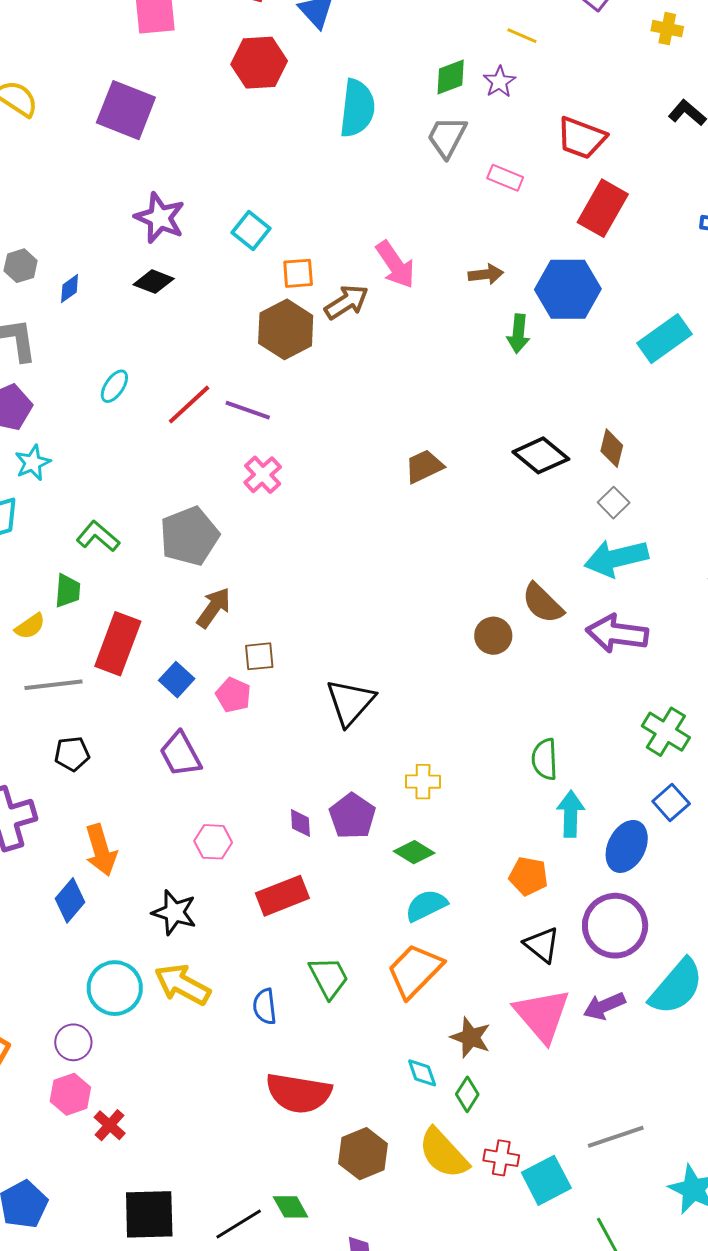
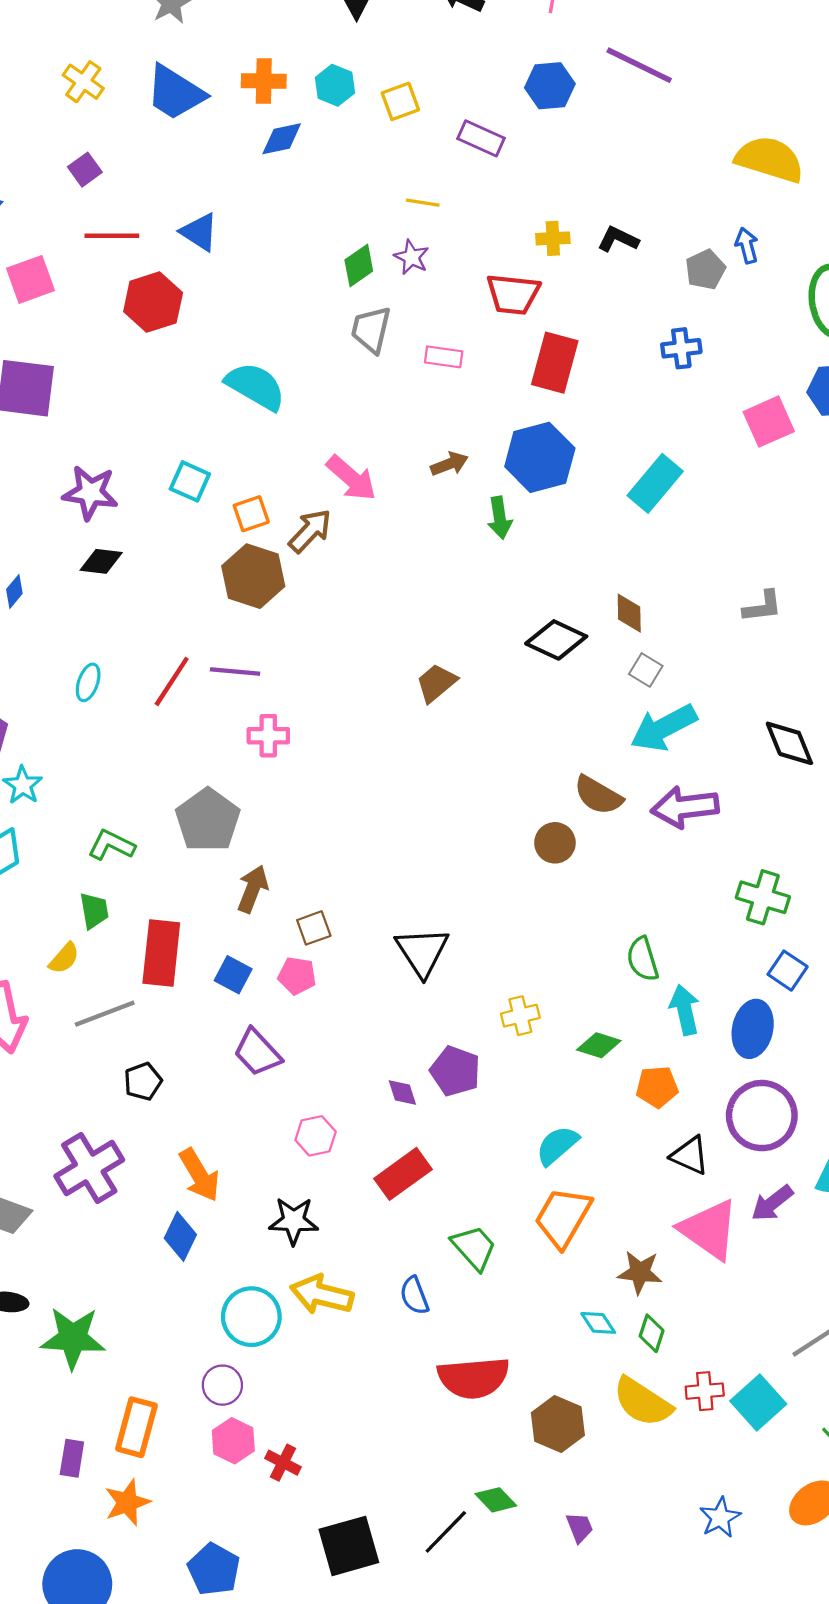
yellow cross: (667, 29) -> (553, 238), moved
cyan semicircle: (357, 108) -> (255, 386), moved, turned -52
pink cross: (263, 475) -> (268, 736), turned -33
green diamond: (414, 852) -> (599, 1045), moved

